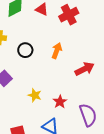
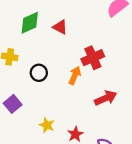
red cross: (69, 15) -> (93, 58), moved

